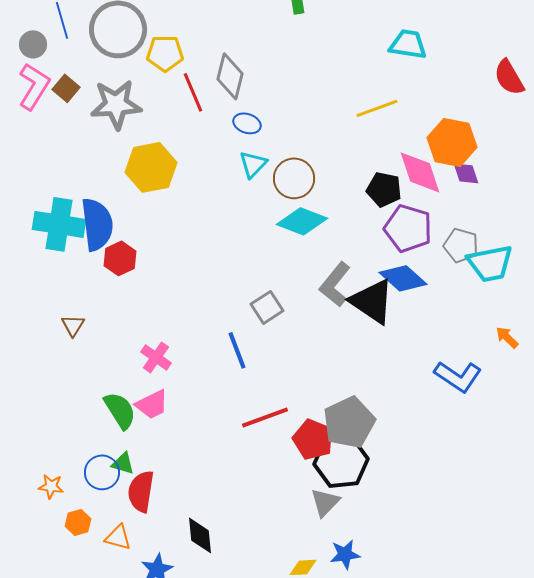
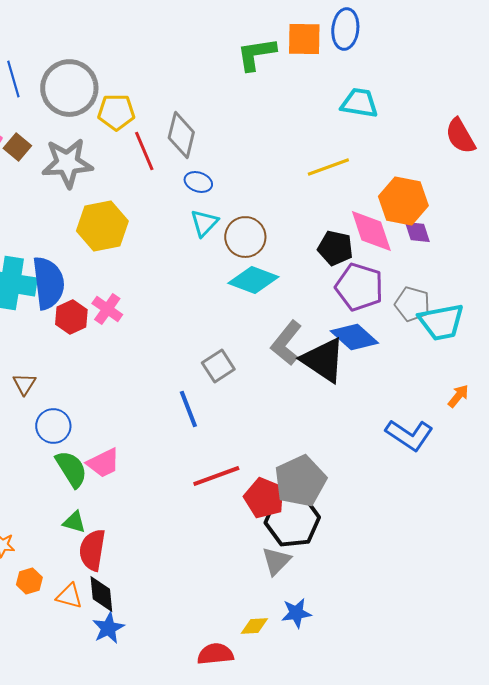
orange arrow: (507, 337) -> (458, 396), turned 85
pink cross: (156, 357) -> (107, 309), moved
blue circle: (102, 472) -> (53, 426), moved
black diamond: (200, 535) -> (101, 594), moved

